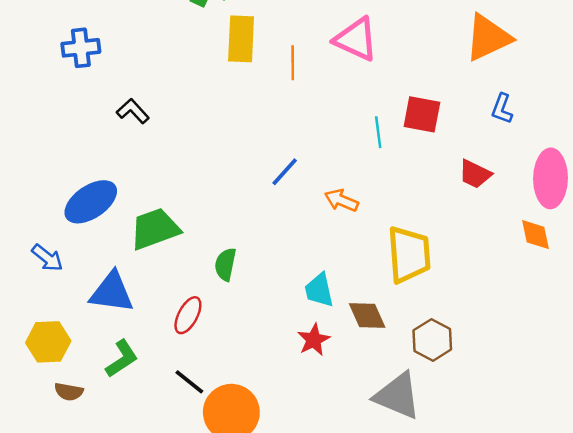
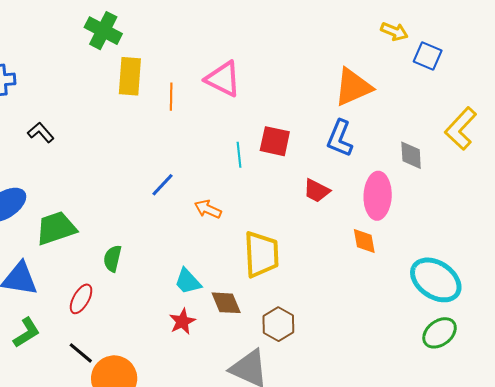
orange triangle: (488, 38) -> (353, 87), moved
blue L-shape: (502, 109) -> (340, 138), size x1.5
cyan trapezoid: (319, 290) -> (188, 281), turned -32

